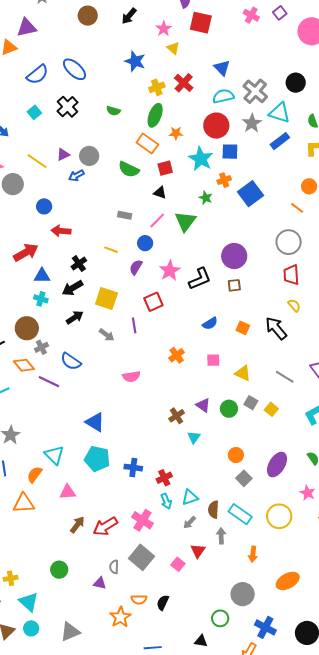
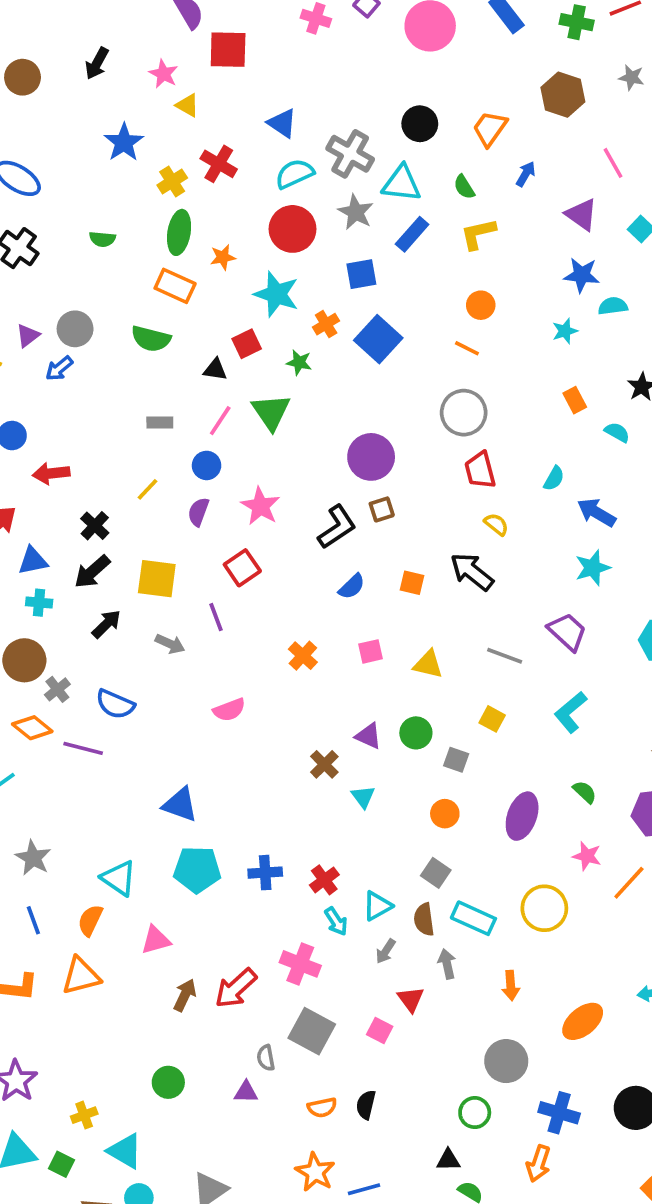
blue star: (135, 61) -> (124, 142), turned 30
blue square: (230, 152) -> (361, 274), moved
red square: (165, 168) -> (247, 344), moved
yellow line: (111, 250) -> (147, 489), turned -56
black L-shape: (200, 279) -> (337, 527), moved
gray square: (251, 403) -> (456, 760), moved
gray square: (244, 478) -> (436, 873), moved
orange star: (120, 617) -> (315, 1172), moved

